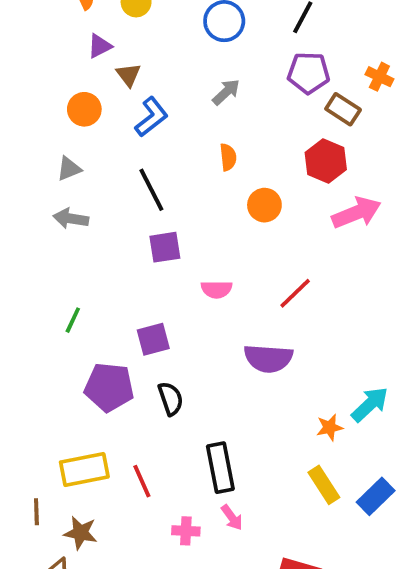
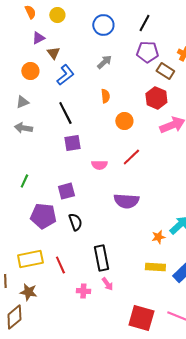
red line: (295, 293) -> (131, 157), moved
yellow rectangle: (324, 485) -> (155, 267), turned -54

